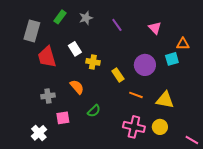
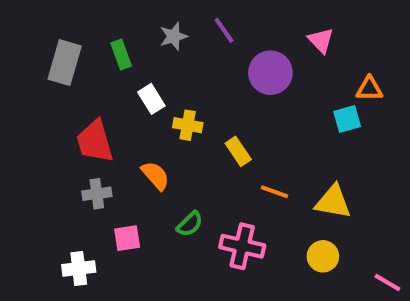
green rectangle: (60, 17) -> (121, 54), moved, turned -56
purple line: (117, 25) -> (224, 30), moved
pink triangle: (155, 28) -> (321, 40), moved
red trapezoid: (47, 57) -> (95, 141), moved
purple circle: (145, 65) -> (270, 73), moved
pink cross: (134, 127) -> (242, 246), moved
white cross: (39, 133) -> (79, 268), turned 35

